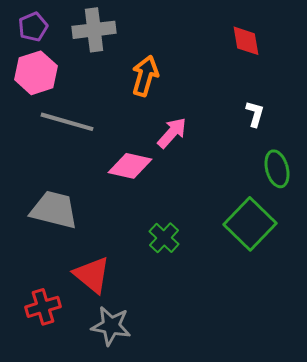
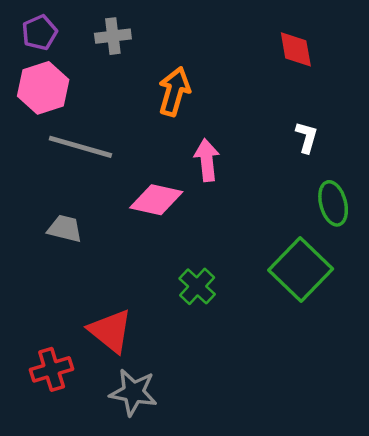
gray cross: (94, 30) -> (113, 36), size x0.7
pink arrow: (172, 133) -> (207, 160), turned -48
gray trapezoid: (54, 210) -> (65, 229), moved, size x0.6

